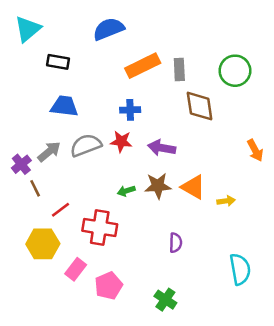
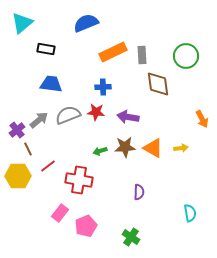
yellow arrow: (226, 201) -> (181, 148), moved
yellow hexagon: (43, 244) -> (18, 176), moved
cyan semicircle: (240, 269) -> (190, 213), size x0.7

